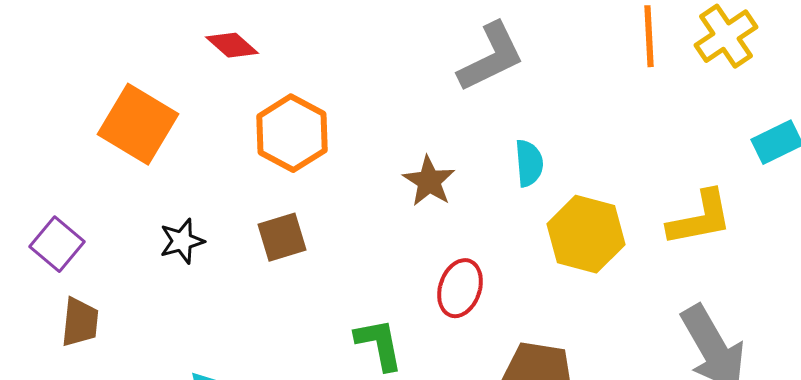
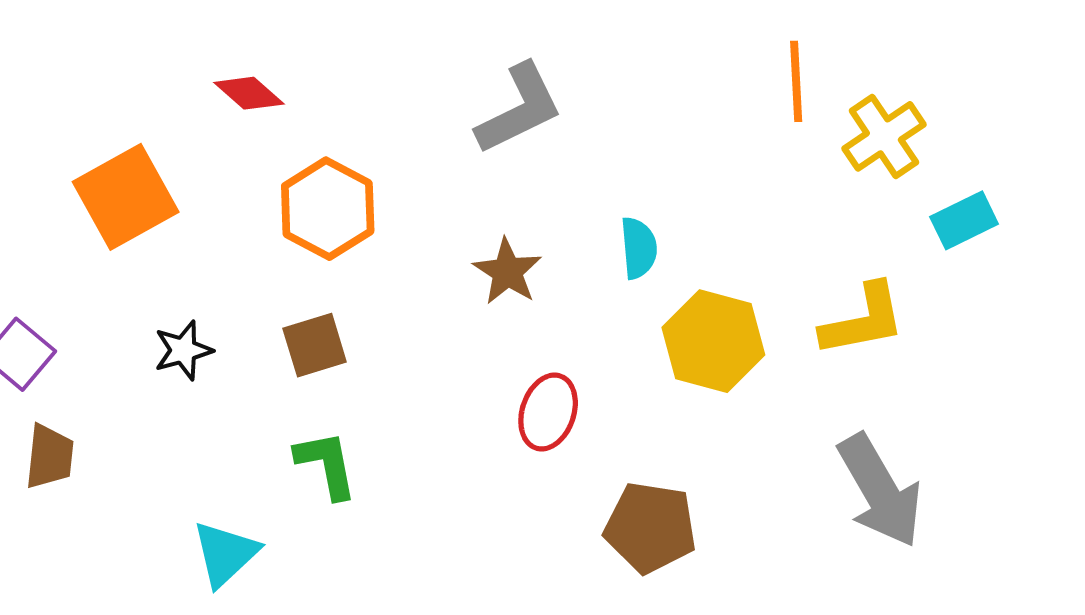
yellow cross: (726, 36) -> (884, 136), moved
gray L-shape: (491, 57) -> (519, 109), moved
orange square: (138, 124) -> (126, 197), turned 30
green L-shape: (379, 344) -> (326, 464), moved

